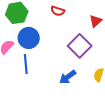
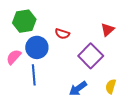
red semicircle: (58, 11) -> (62, 34), moved

